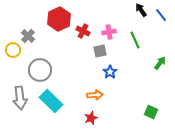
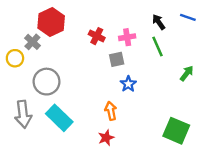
black arrow: (141, 10) -> (159, 22), moved
blue line: (161, 15) -> (188, 17), turned -32
red hexagon: (59, 19) -> (51, 22), moved
orange arrow: (95, 95) -> (111, 111), turned -98
green square: (151, 112) -> (176, 131), size x1.6

